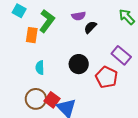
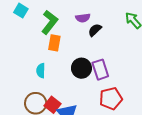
orange rectangle: (32, 35) -> (54, 43), moved
purple rectangle: (121, 55) -> (100, 70), moved, turned 30
red pentagon: (107, 77) -> (111, 98), moved, turned 30

